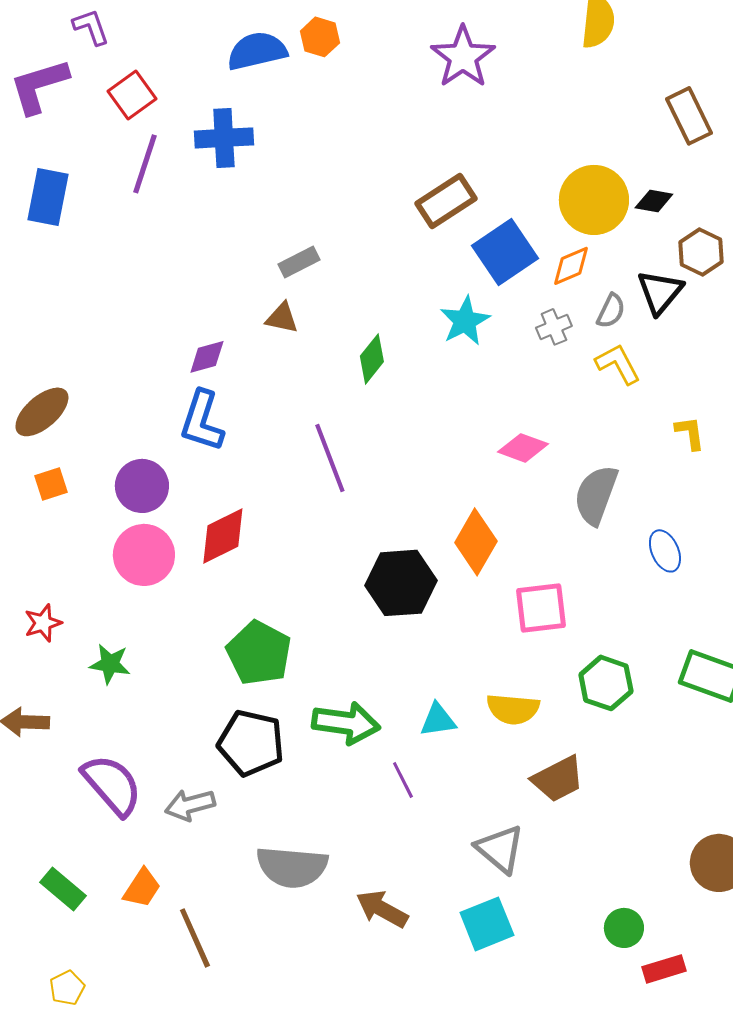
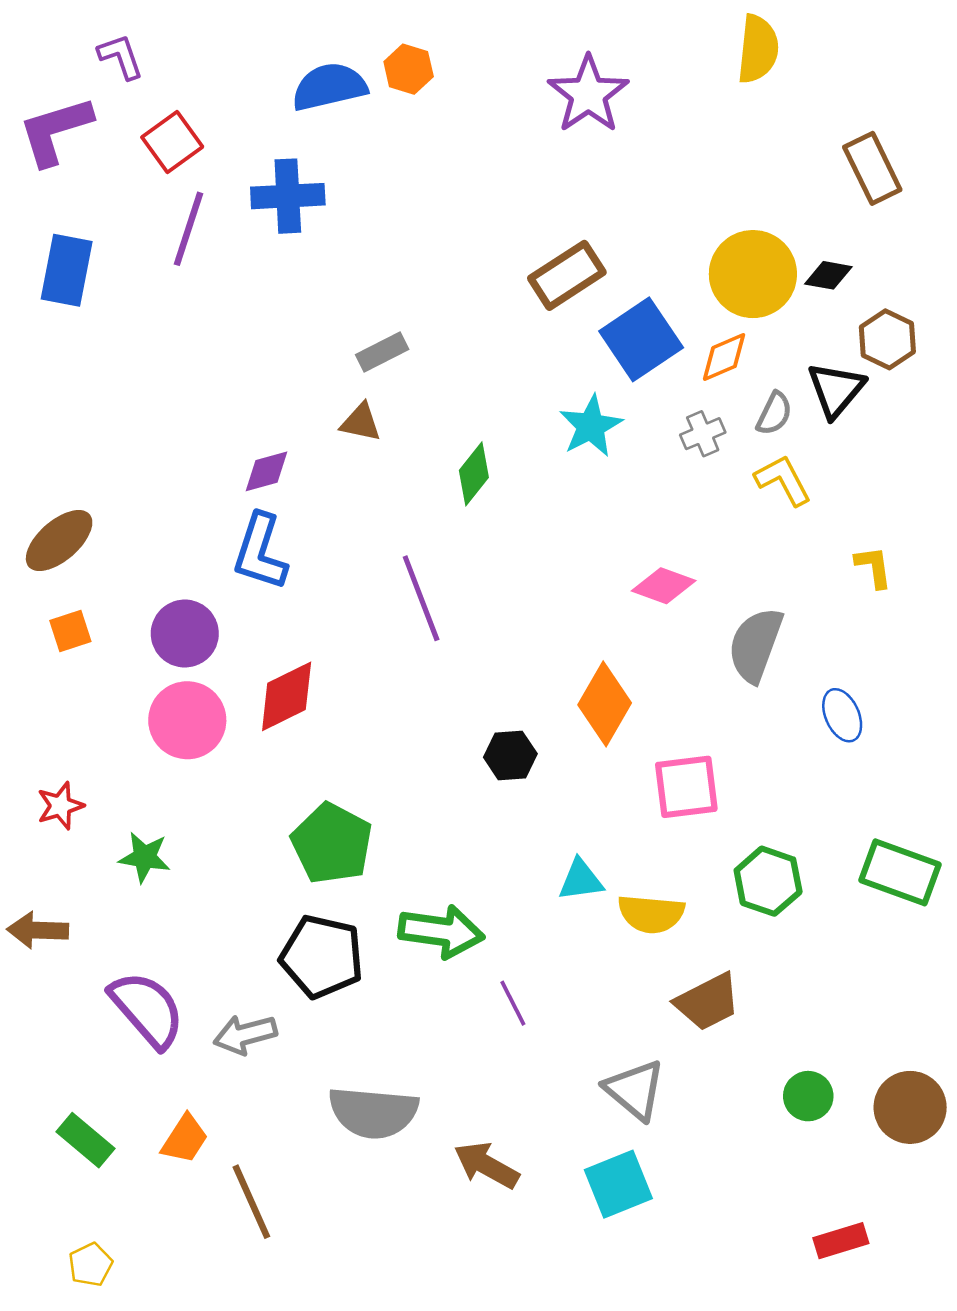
black hexagon: (401, 583) -> (510, 755), size x0.6
cyan triangle: (438, 720) -> (581, 880), moved
green circle: (624, 928) -> (808, 1096), moved

